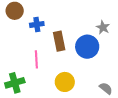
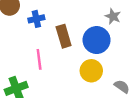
yellow circle: (65, 82) -> (91, 71), moved

